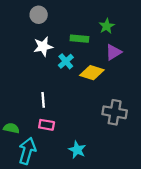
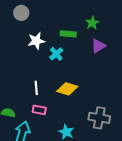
gray circle: (39, 15) -> (21, 13), moved
yellow diamond: (92, 73) -> (67, 89), moved
gray cross: (115, 112) -> (99, 118), moved

